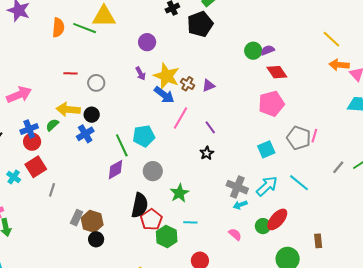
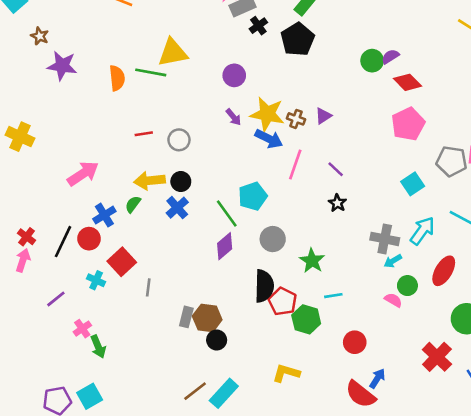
red circle: (32, 142) -> (89, 239), moved
green circle: (263, 226) -> (407, 286), moved

